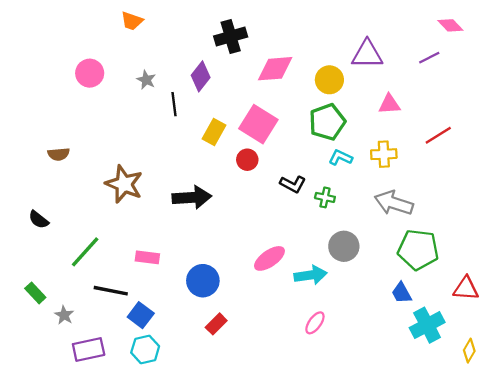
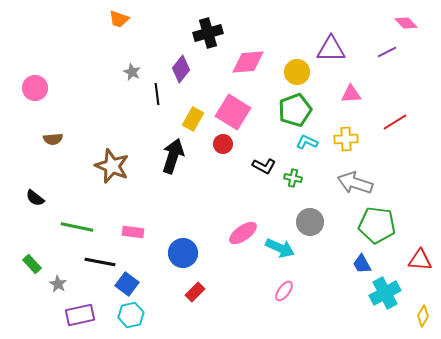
pink circle: (90, 73) -> (35, 88), moved
black arrow: (192, 197) -> (173, 156), moved, turned -68
green line: (85, 252) -> (77, 227), turned 60
cyan arrow: (311, 275) -> (280, 248), turned 32

